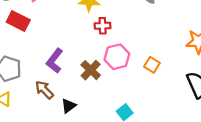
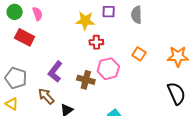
orange square: (152, 65) -> (139, 54), moved
brown cross: (91, 70) -> (86, 80), turned -30

